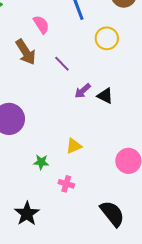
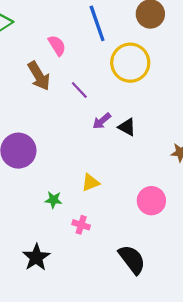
yellow circle: (107, 38) -> (130, 63), size x1.5

